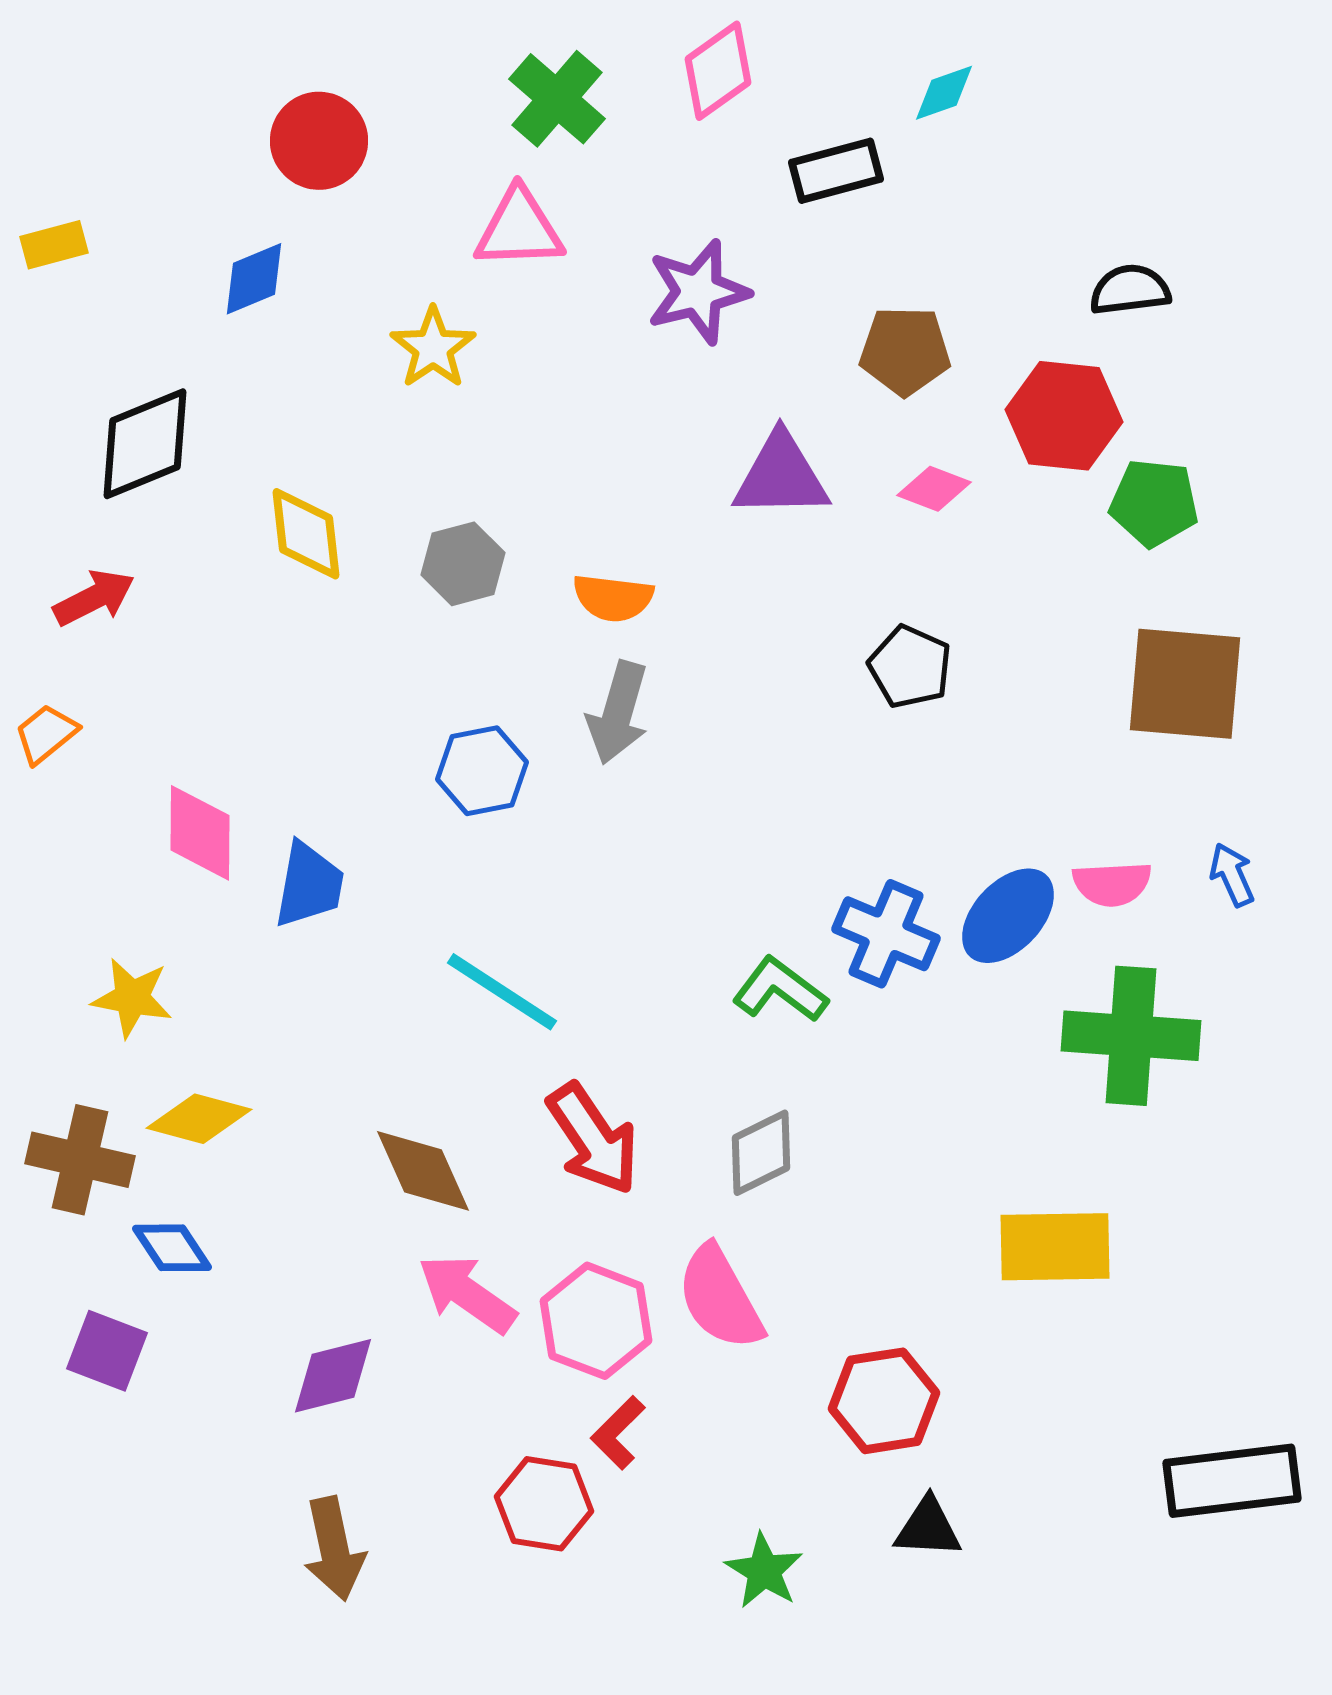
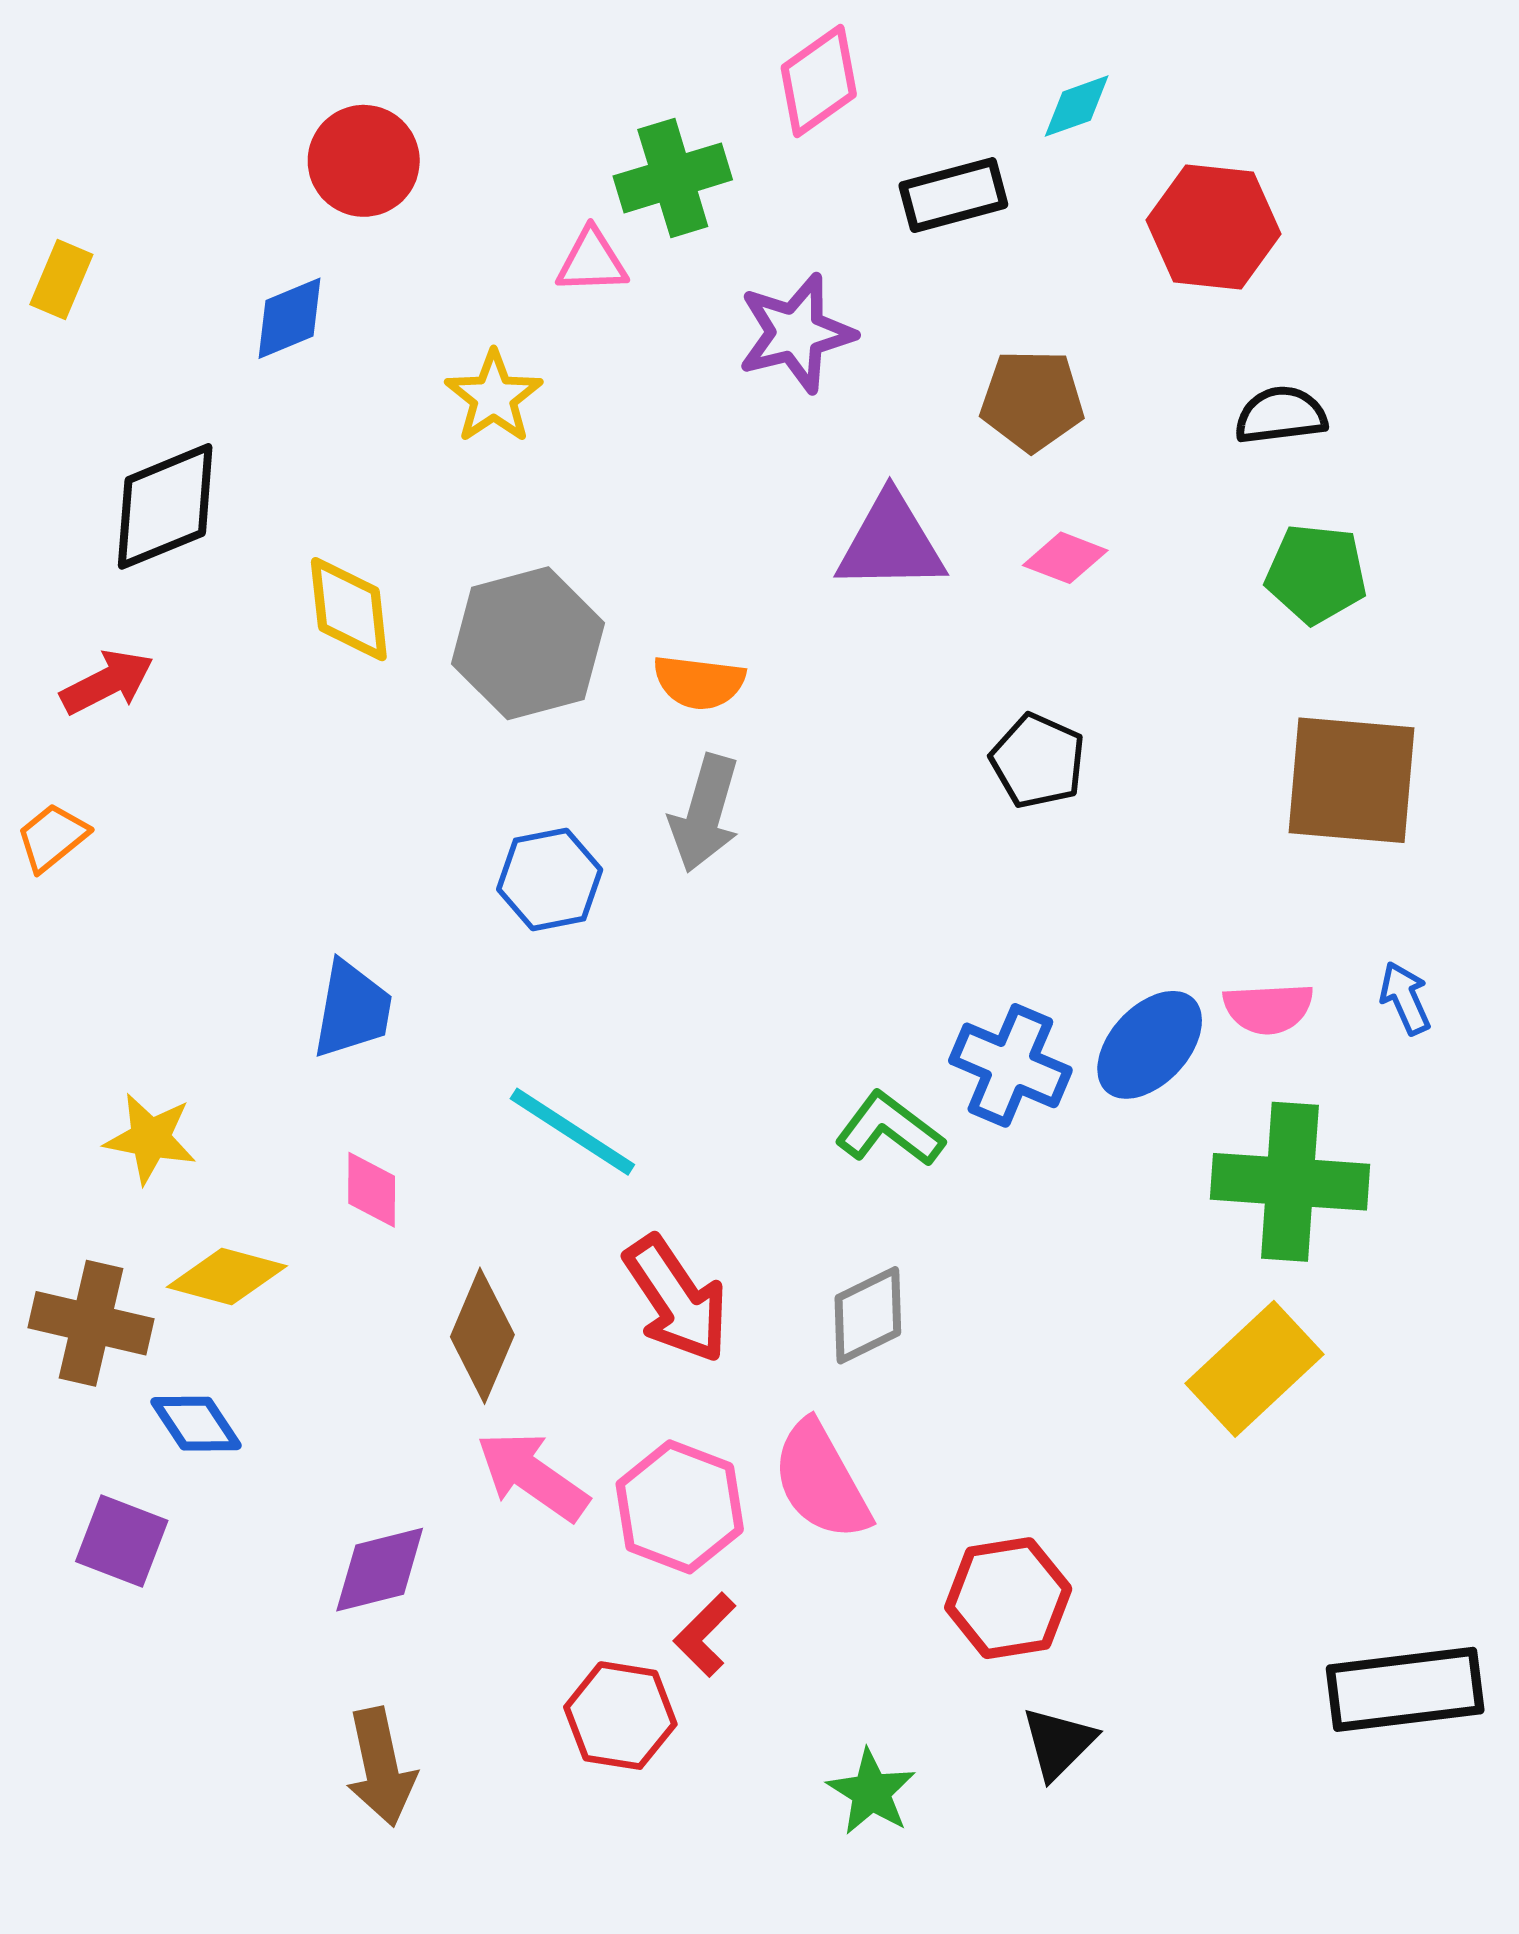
green cross: (557, 99) -> (673, 178), moved, turned 32
pink triangle: (519, 229) -> (592, 261), size x0.7
yellow rectangle: (54, 245) -> (61, 279), turned -52
black semicircle: (1130, 290) -> (1281, 415), moved
red hexagon: (1064, 416) -> (1213, 227), moved
gray hexagon: (463, 564) -> (528, 643), size x1.6
pink diamond: (200, 833) -> (372, 1190), moved, size x0.7
brown diamond: (423, 1171) -> (482, 1336), turned 47
yellow rectangle: (1055, 1247) -> (1255, 1369), moved, turned -42
black triangle: (928, 1528) -> (1058, 1743), turned -48

